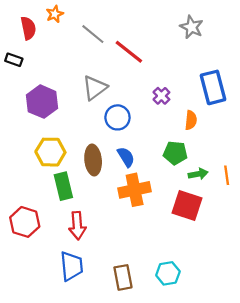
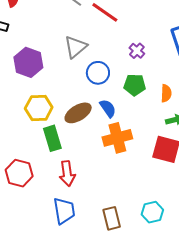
orange semicircle: (191, 120) -> (166, 93), moved
green pentagon: (175, 153) -> (135, 85), moved
brown ellipse: (93, 160) -> (78, 113), turned 68

